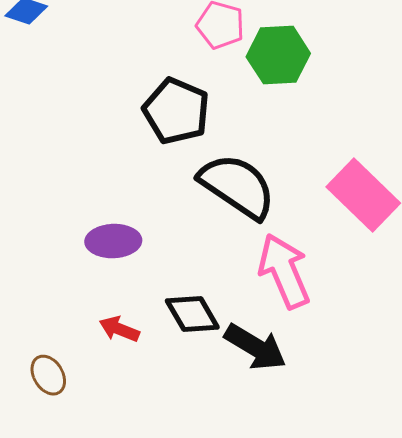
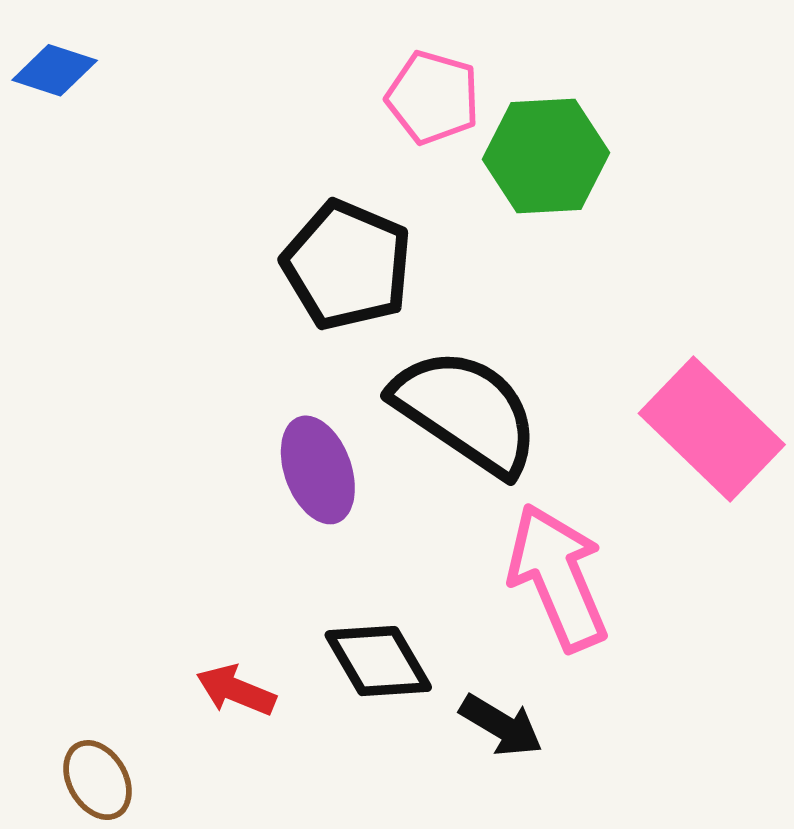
purple ellipse: (113, 241) -> (318, 470), moved, turned 72
black arrow: (255, 347) -> (501, 725), size x0.7

